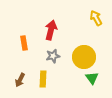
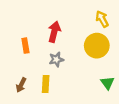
yellow circle: (84, 57) -> (97, 46), moved
green triangle: (92, 78) -> (107, 83), moved

